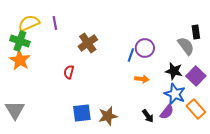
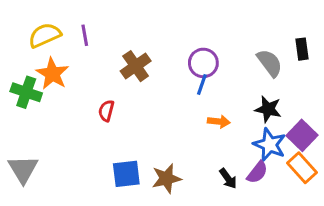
green cross: (20, 41) -> (26, 92), moved
gray semicircle: (186, 46) -> (270, 63), moved
purple circle: (145, 48) -> (203, 63), moved
orange star: (20, 60) -> (52, 74), moved
purple square: (196, 76) -> (302, 135), moved

